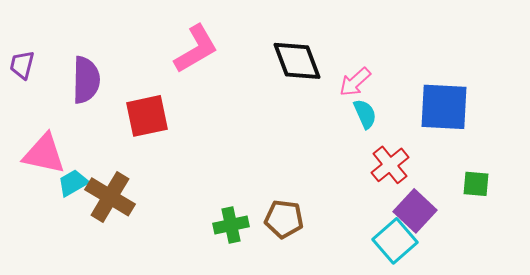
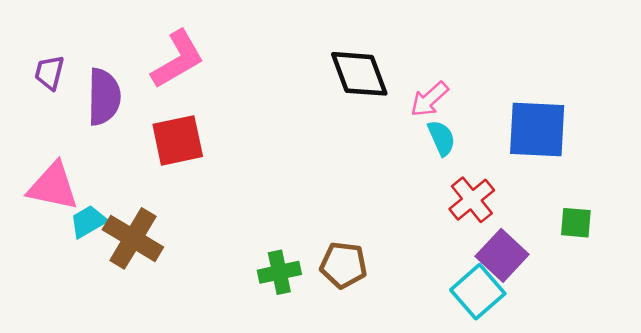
pink L-shape: (196, 49) -> (178, 59), moved
purple trapezoid: (22, 65) -> (49, 73), moved

